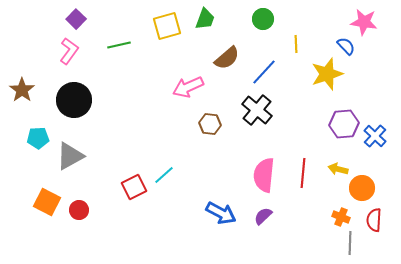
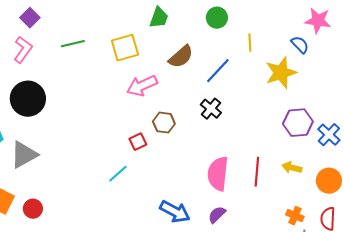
yellow square: (167, 26) -> (125, 48), moved
black cross: (257, 110) -> (211, 109), size x0.7
red square: (134, 187) -> (138, 142), moved, size x0.7
orange circle: (362, 188) -> (329, 181), moved

